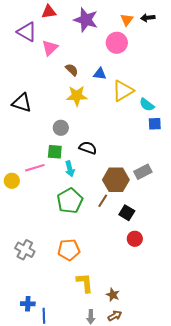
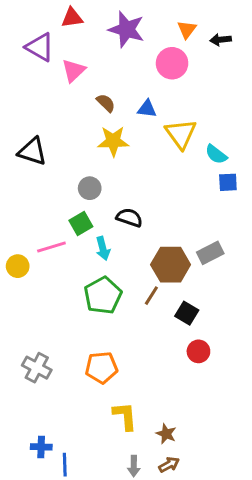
black arrow: (148, 18) -> (221, 40), moved
yellow triangle: (123, 91) -> (181, 134), turned -35
green square: (55, 152) -> (81, 223), turned -35

